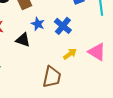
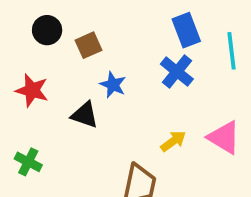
blue cross: (63, 26) -> (177, 72), moved

